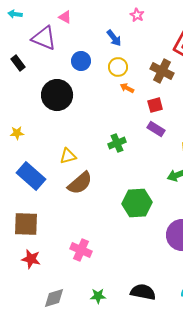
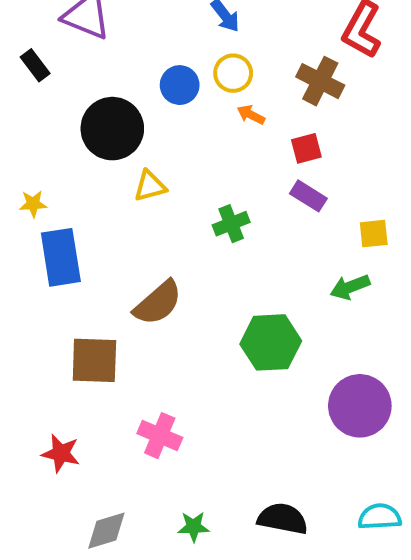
blue circle: (81, 61) -> (180, 85), moved
yellow triangle: (68, 156) -> (150, 186), moved
blue rectangle: (31, 176) -> (61, 257), moved, turned 40
brown square: (26, 224) -> (94, 360), moved

